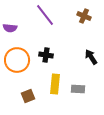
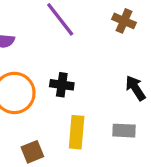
gray rectangle: (78, 89) -> (124, 131), moved

